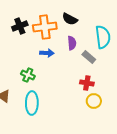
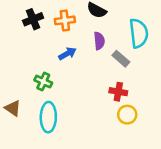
orange cross: (45, 27) -> (65, 20), size x0.7
blue arrow: (47, 53) -> (67, 54), turned -32

